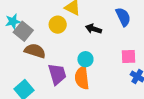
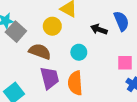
black arrow: (94, 29) -> (99, 29), moved
brown semicircle: (35, 51) -> (40, 51), moved
cyan circle: (85, 59) -> (79, 52), moved

